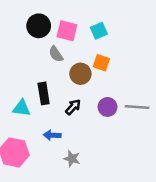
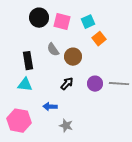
gray semicircle: (56, 54) -> (53, 50), moved
orange square: (101, 63) -> (99, 39), moved, turned 32
black rectangle: (44, 93) -> (28, 61), moved

